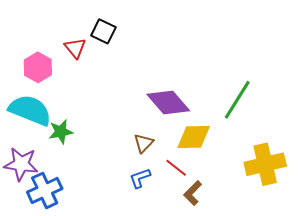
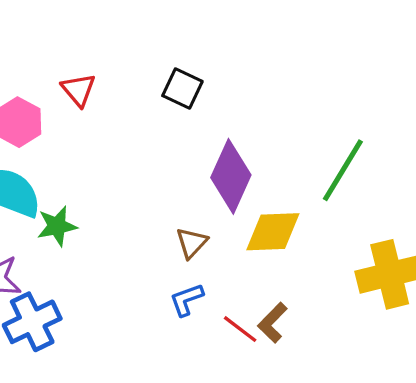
black square: (103, 31) -> (182, 89), moved
purple diamond: (168, 103) -> (231, 176), turned 66
red line: (176, 168) -> (240, 329), moved

